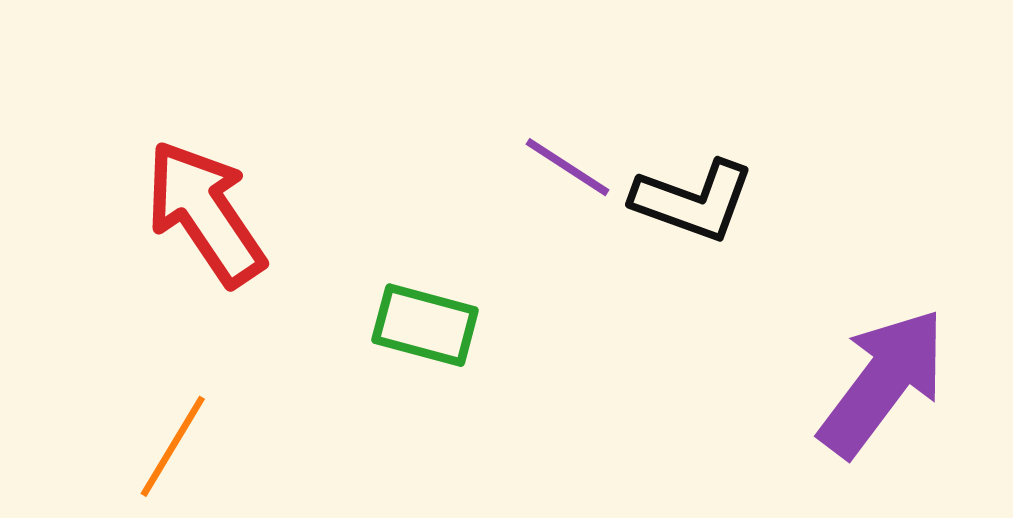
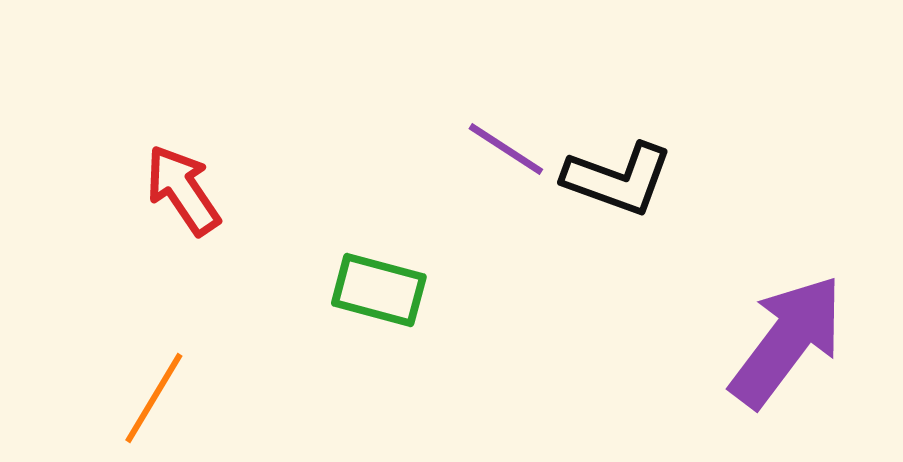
red arrow: (205, 213) -> (183, 190), size x0.7

